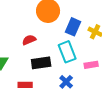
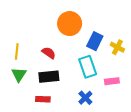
red semicircle: (29, 40) -> (49, 53), turned 56
black rectangle: (41, 63) -> (49, 77), moved

